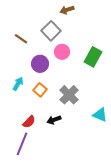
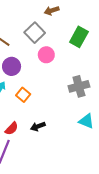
green rectangle: (93, 57) -> (79, 37), moved
purple circle: (40, 64) -> (12, 66), moved
gray cross: (69, 95) -> (79, 86), moved, turned 30

